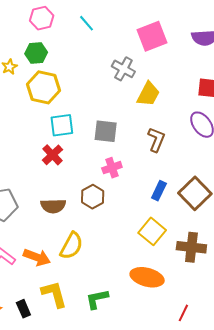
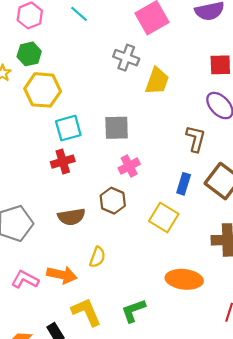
brown L-shape: (156, 140) -> (196, 139), moved
red cross: (52, 155) -> (63, 162), turned 35
yellow square: (152, 231) -> (164, 218), moved
yellow semicircle: (71, 246) -> (97, 257), size x0.7

